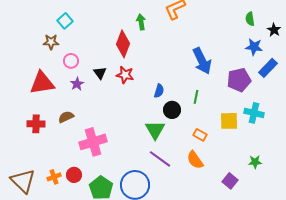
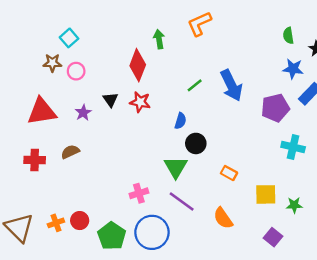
pink circle: (71, 61) -> (76, 71), moved
green line: (196, 97) -> (195, 85), moved, turned 40
yellow square: (229, 121) -> (266, 194), moved
pink cross: (93, 142) -> (139, 193), moved, size x0.6
orange semicircle: (195, 160) -> (223, 218), moved
purple square: (230, 181) -> (273, 237), moved

